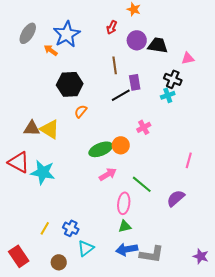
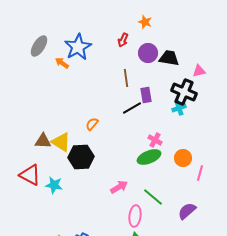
black cross: (173, 79) -> (184, 92), size x1.4
black hexagon: (70, 84) -> (81, 157), moved
pink cross: (144, 127) -> (155, 140), turned -32
orange circle: (121, 145) -> (183, 158), moved
green ellipse: (101, 149) -> (149, 157), moved
cyan star: (43, 172) -> (54, 185), size x0.7

